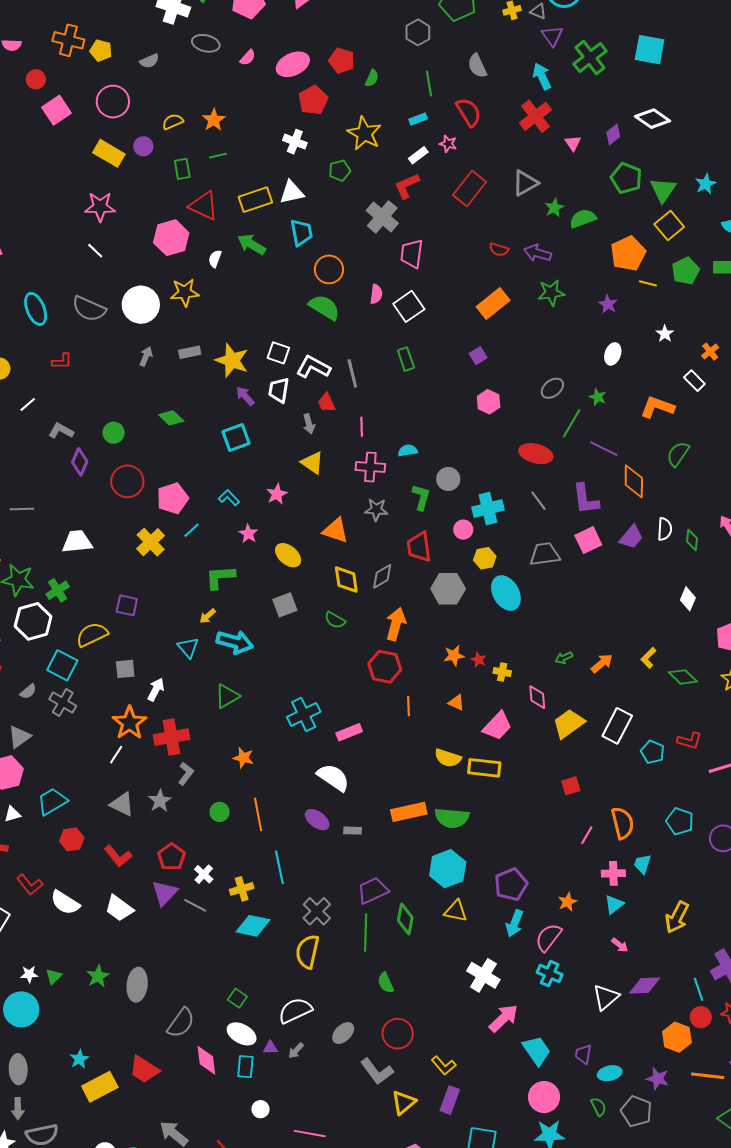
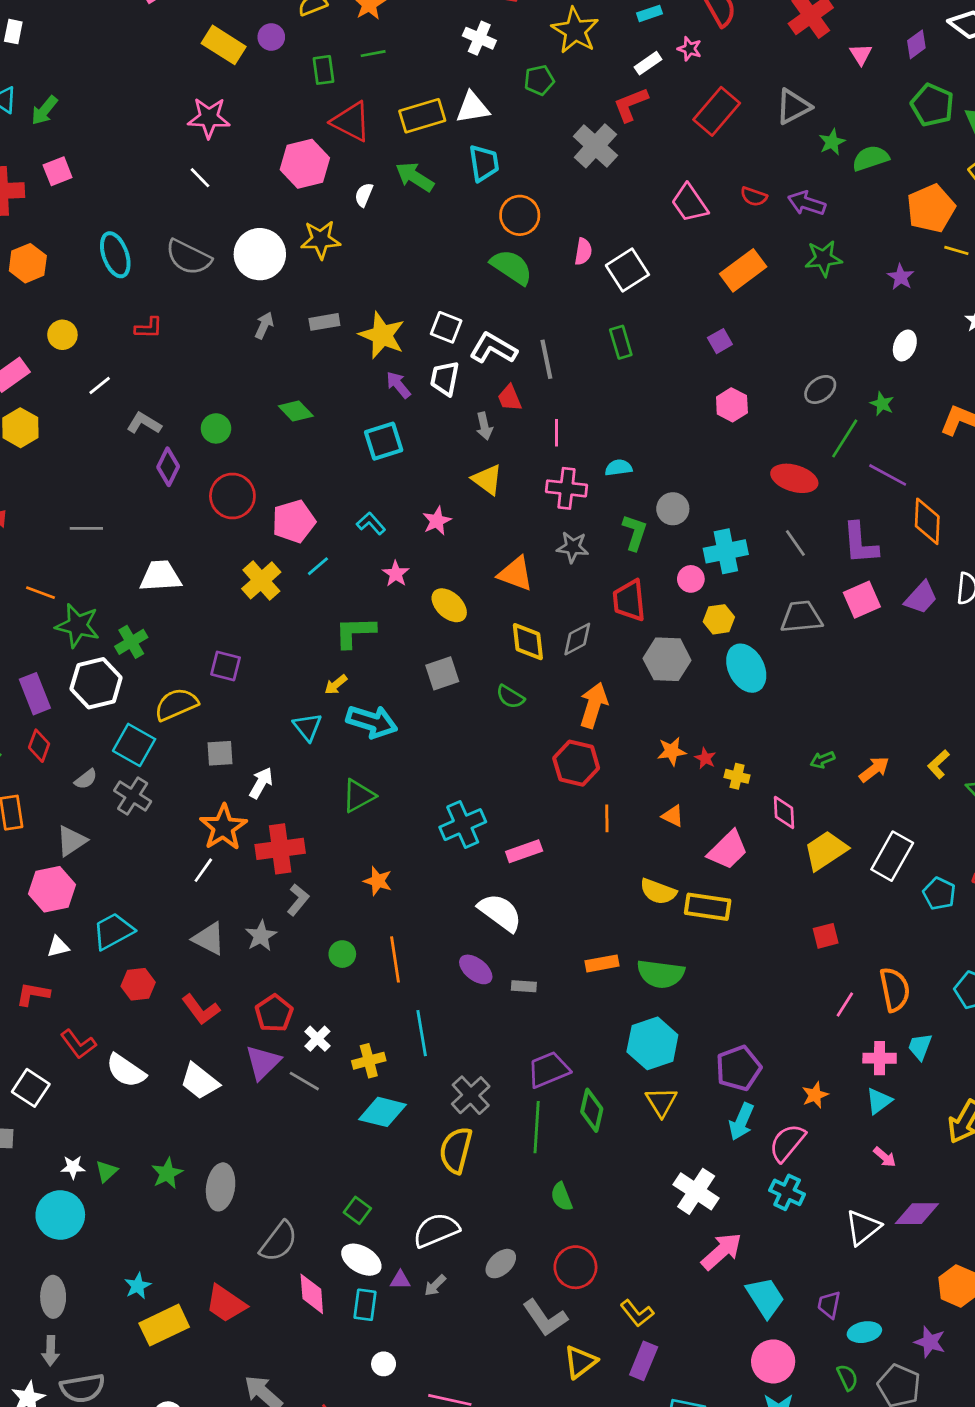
pink trapezoid: (412, 254) -> (690, 203), moved, turned -44
orange rectangle: (409, 812) -> (602, 963), size x0.7
yellow triangle: (456, 911) -> (661, 1102), turned 45

